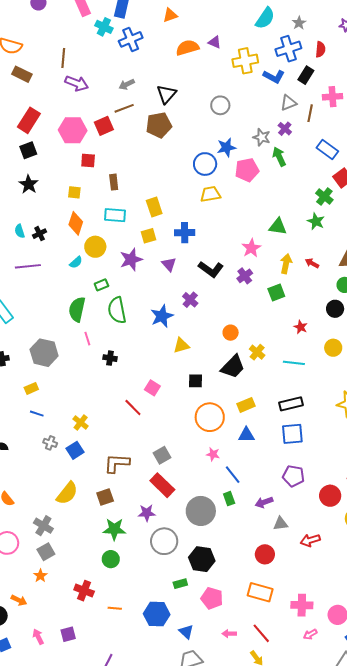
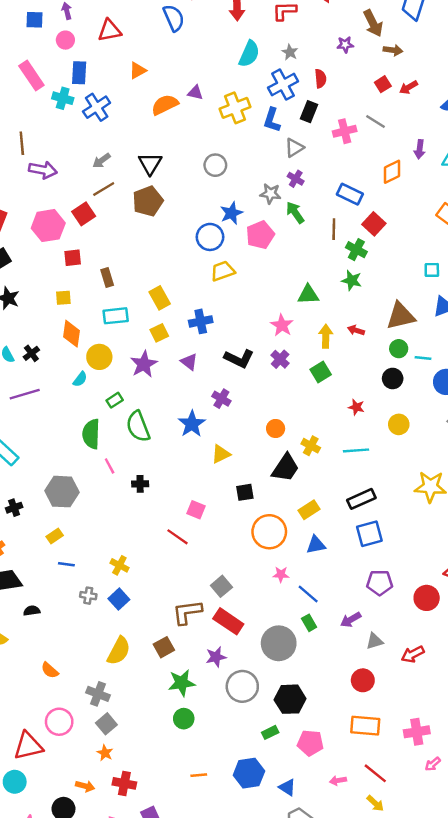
blue L-shape: (274, 76) -> (272, 120), turned 90
brown line: (310, 113) -> (334, 229), moved
brown L-shape: (117, 463) -> (187, 612), moved
red cross: (84, 591) -> (124, 783), moved

